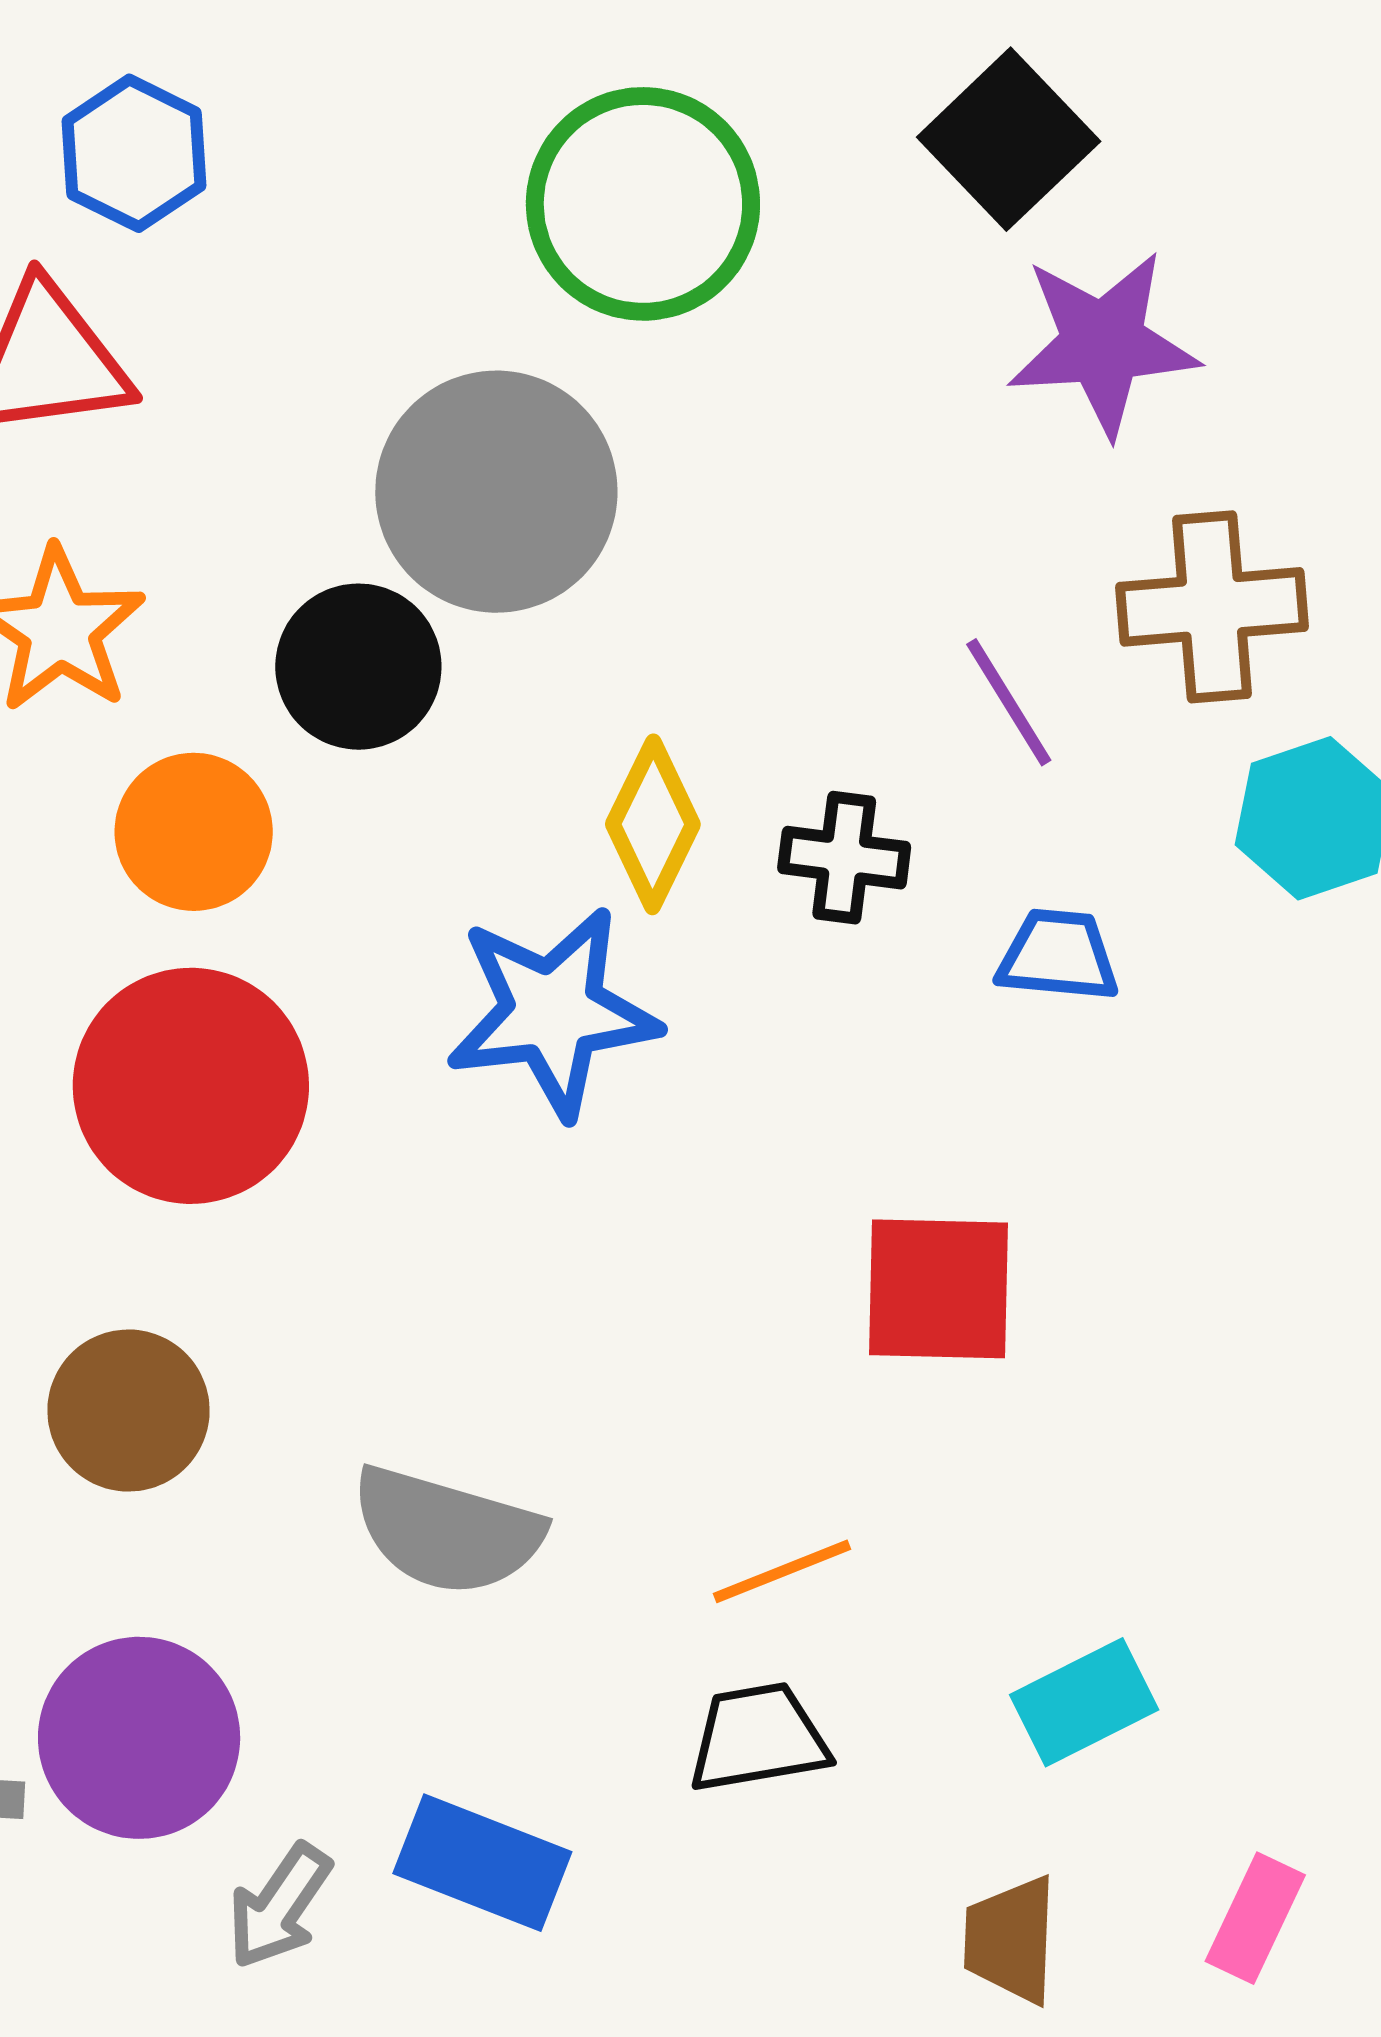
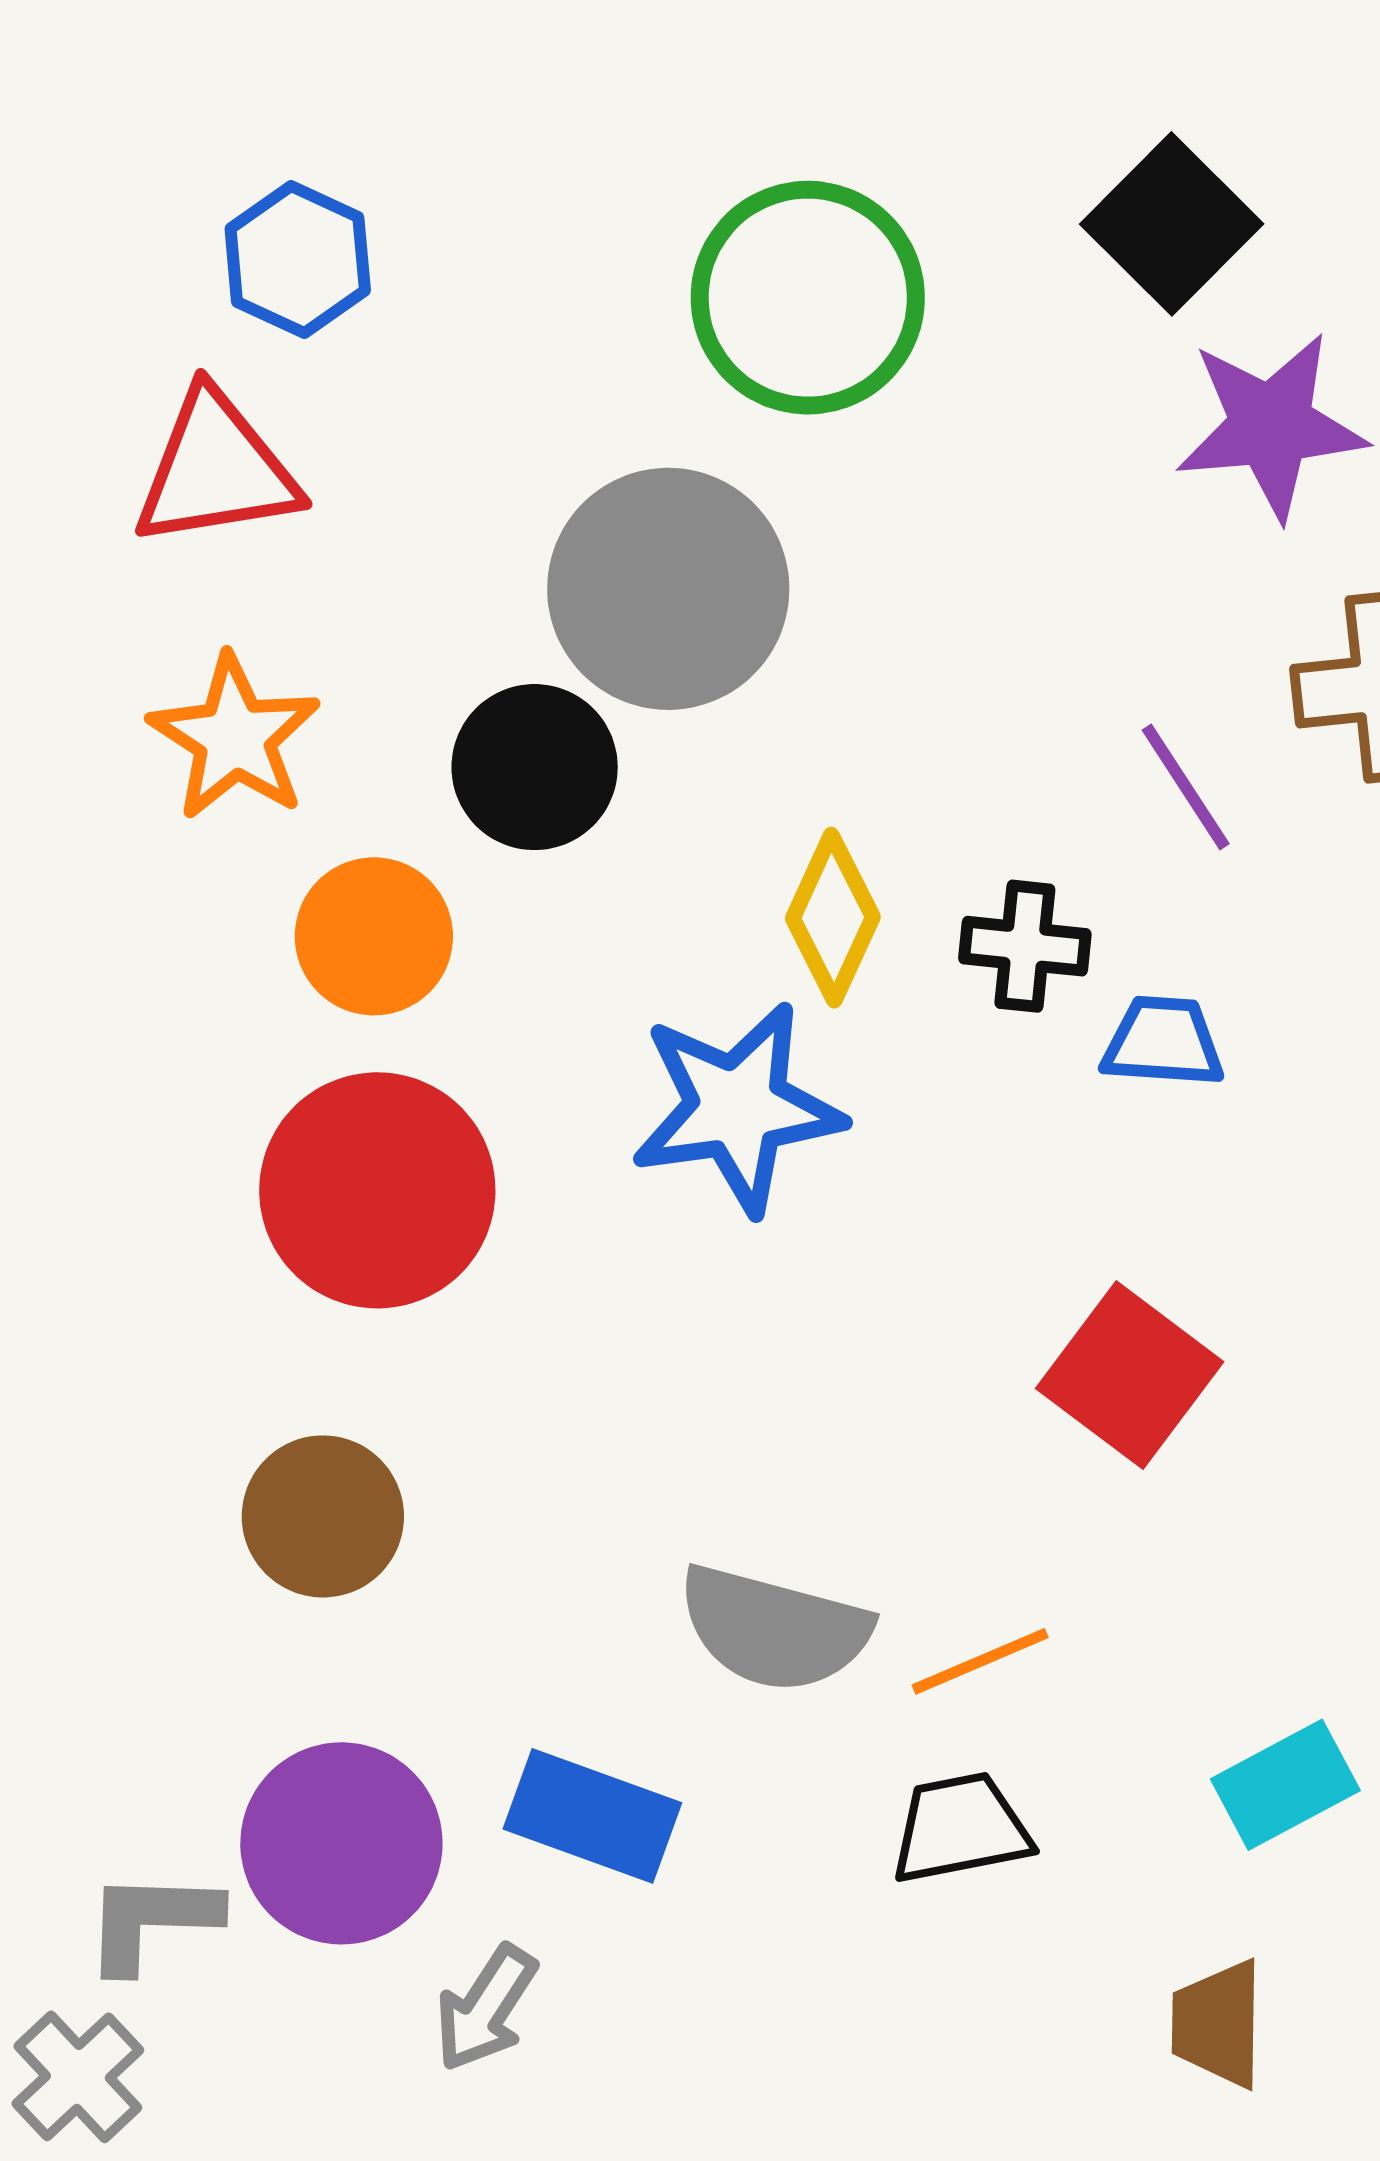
blue trapezoid: (1058, 955) -> (1163, 1042), moved
red square: (938, 1289) -> (1130, 1375), turned 37
gray semicircle: (447, 1531) -> (774, 1629), moved
blue rectangle: (482, 1863) -> (592, 1816), moved

